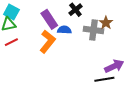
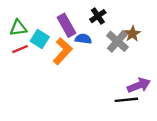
cyan square: (11, 12) -> (40, 39), moved
gray cross: (94, 30) -> (117, 41), turned 30

